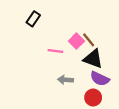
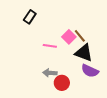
gray arrow: (65, 80) -> (50, 73), moved
red circle: (93, 98) -> (62, 83), moved

